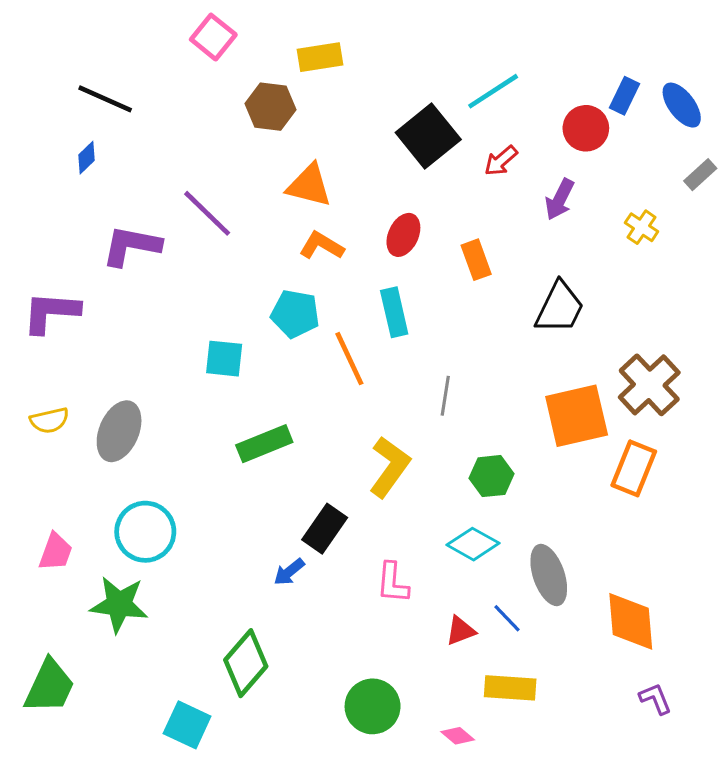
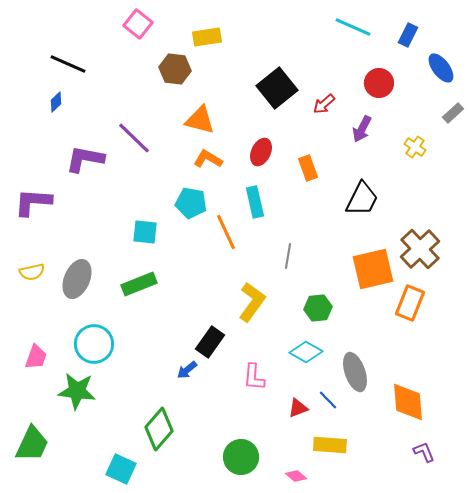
cyan line: (493, 91) -> (353, 27), moved, turned 57
blue rectangle: (624, 96) -> (408, 35), moved
green rectangle: (264, 444) -> (139, 284), moved

